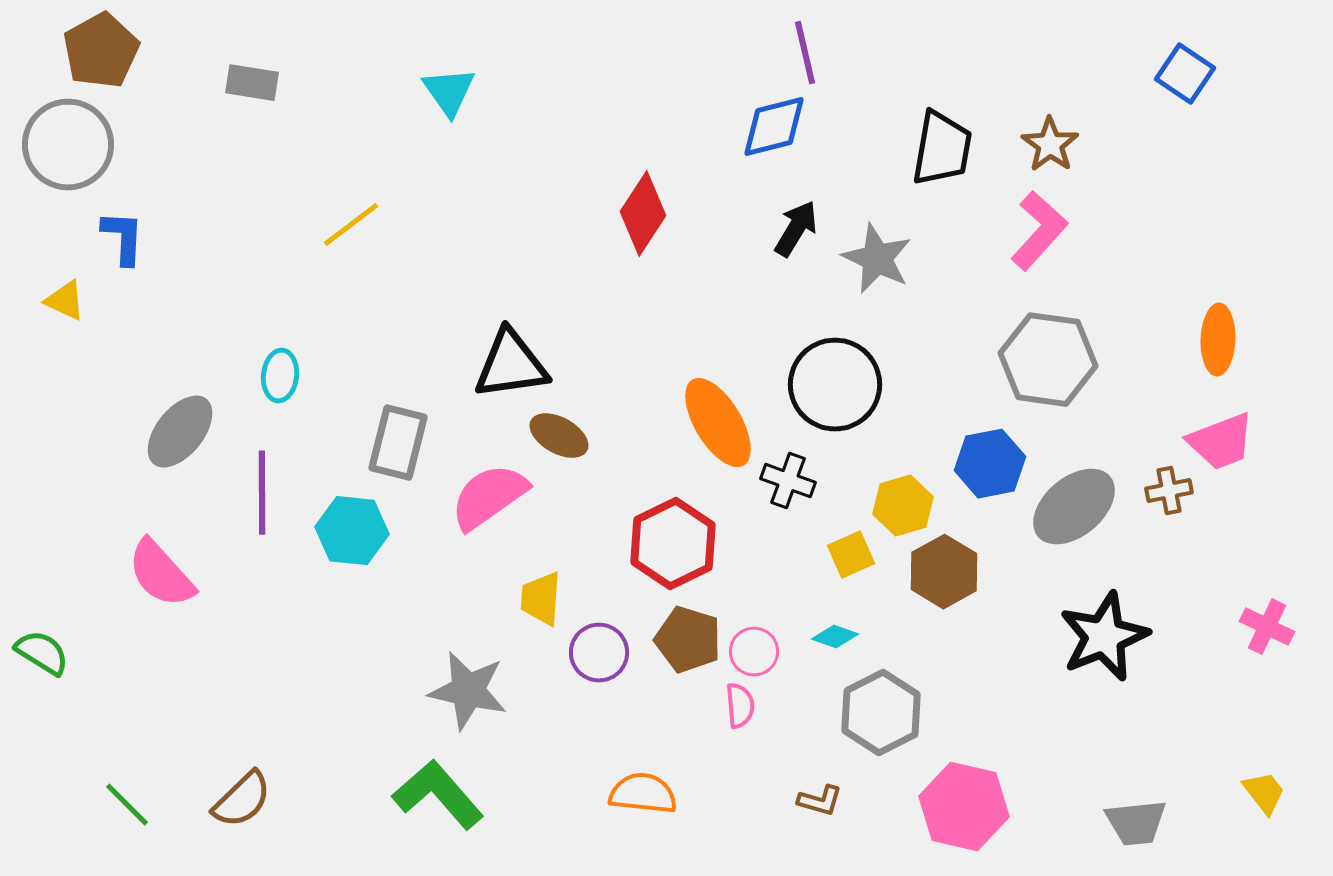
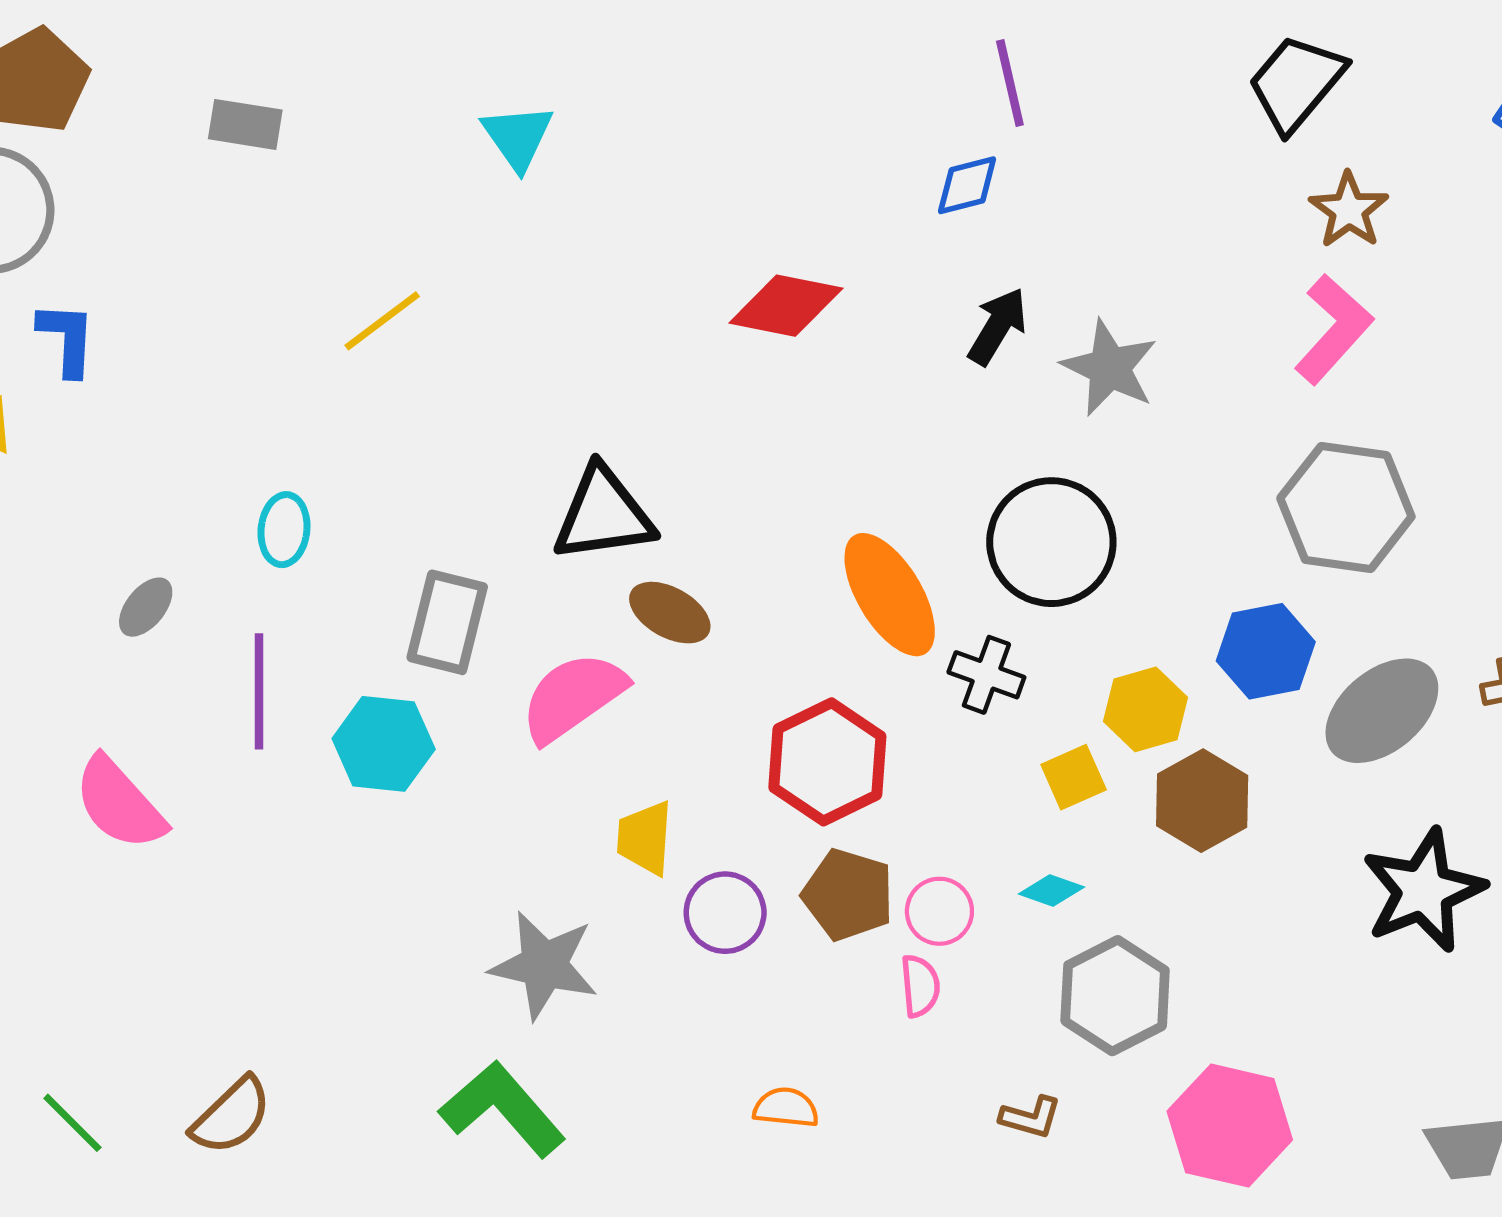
blue diamond: (774, 127) -> (967, 185), size x0.7
black trapezoid: (942, 149) -> (1296, 83), moved, turned -150
red diamond: (643, 214) -> (786, 306), turned 68
gray ellipse: (180, 432) -> (146, 607), size x0.6
orange semicircle: (643, 794) -> (786, 1108), size x0.7

